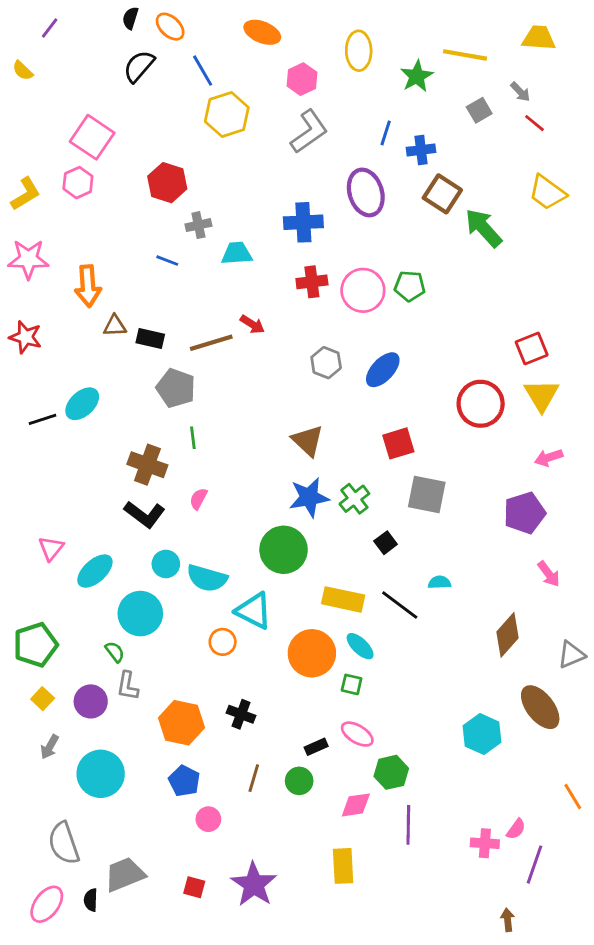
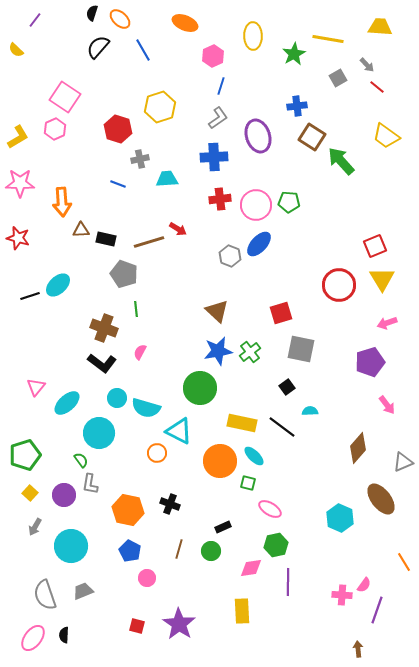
yellow hexagon: (227, 115) -> (160, 107), moved
gray L-shape: (309, 132) -> (218, 118), moved, size x0.7
blue line: (386, 133) -> (221, 86), moved
blue ellipse: (383, 370) -> (259, 244), moved
black square: (386, 543) -> (287, 387), moved
pink ellipse: (357, 734) -> (270, 509), moved
gray trapezoid: (125, 874) -> (83, 591), moved, size x0.7

